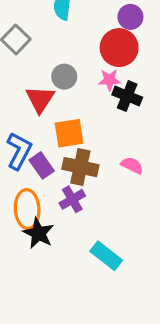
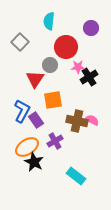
red circle: (119, 48) -> (66, 47), moved
black cross: (127, 96) -> (89, 77), turned 36
brown cross: (80, 167) -> (77, 121), moved
orange ellipse: (27, 209) -> (27, 147), turned 60

